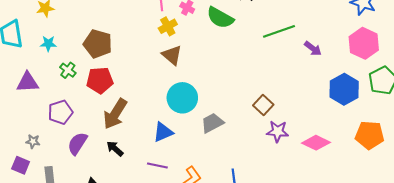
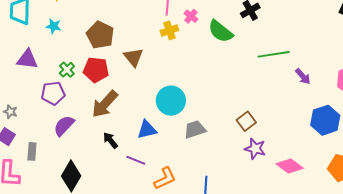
brown triangle: (172, 55) -> (133, 57), moved
green cross: (68, 70) -> (67, 70), moved
gray star: (33, 141) -> (10, 112), moved
black arrow: (115, 149) -> (110, 140), moved

